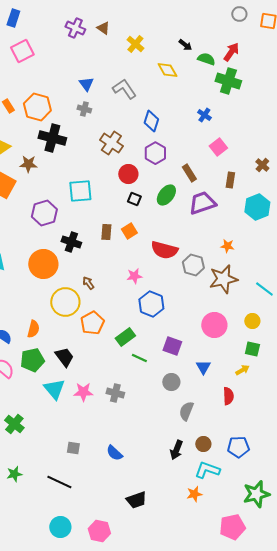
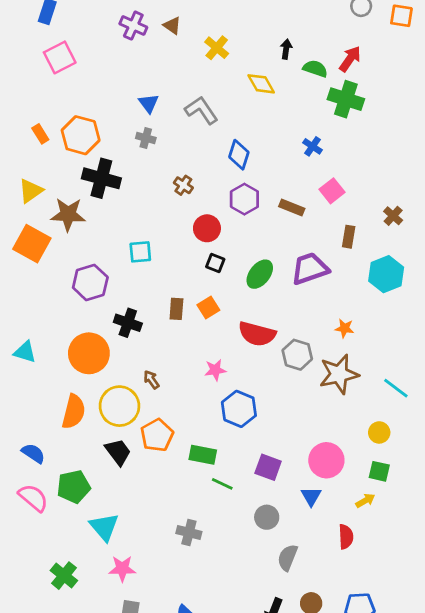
black arrow: (185, 45) -> (286, 49), turned -120
brown cross: (111, 143) -> (183, 185), size x0.6
brown star: (28, 164) -> (68, 214), size x1.4
brown rectangle: (189, 173) -> (292, 207), moved, turned -36
cyan square: (80, 191) -> (140, 252), size x0.7
green ellipse: (166, 195) -> (260, 274), moved
pink circle: (214, 325) -> (326, 460), moved
orange semicircle: (33, 329) -> (74, 412), moved, size x1.4
green rectangle: (125, 337) -> (203, 455), turned 48
black trapezoid: (64, 357) -> (118, 452), moved
pink star: (83, 392) -> (122, 569), moved
green cross: (14, 424) -> (64, 576), moved

